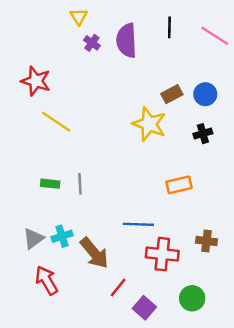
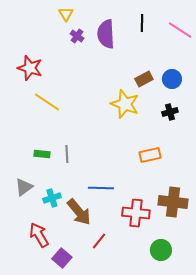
blue line: (138, 224) -> (101, 188), moved
gray triangle: (33, 239) -> (24, 187), moved
brown cross: (206, 241) -> (173, 202), size x1.6
purple square: (144, 308) -> (62, 258), moved

